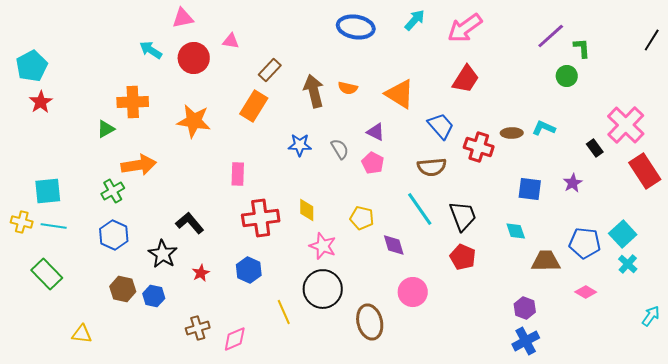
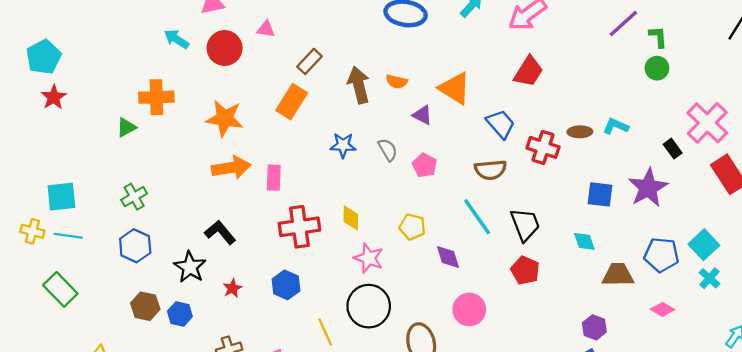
green circle: (567, 76) -> (657, 68), moved
purple triangle: (376, 132) -> (422, 115), moved
orange arrow: (139, 165) -> (231, 168), moved
purple star: (573, 183) -> (648, 188), size x1.8

